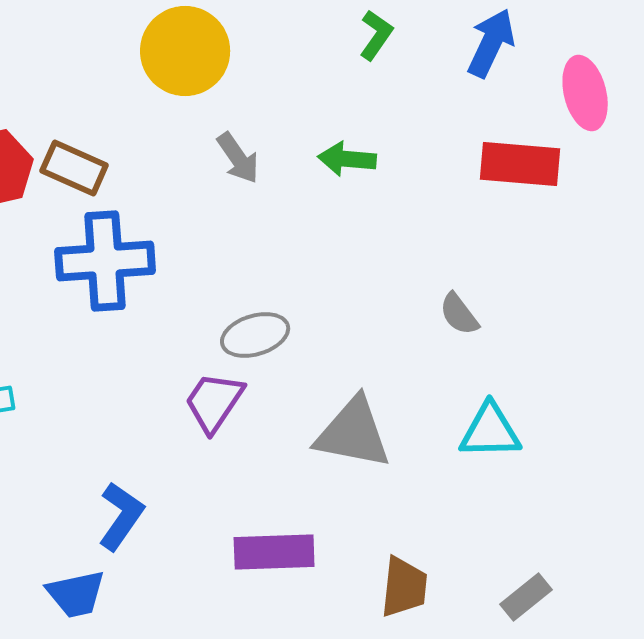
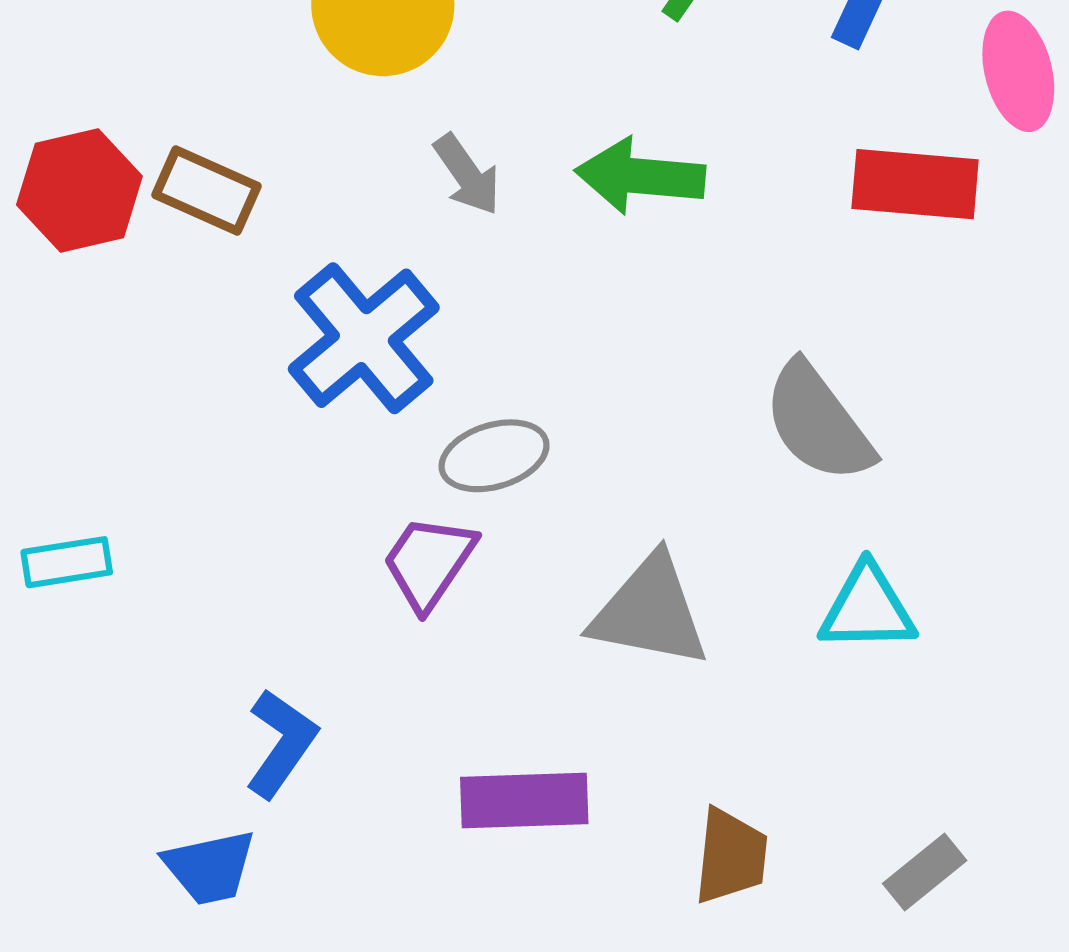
green arrow: (347, 159) -> (640, 176), size x1.4
blue cross: (105, 261) -> (364, 338), moved, turned -36
gray semicircle: (459, 314) -> (818, 422), size x1.8

